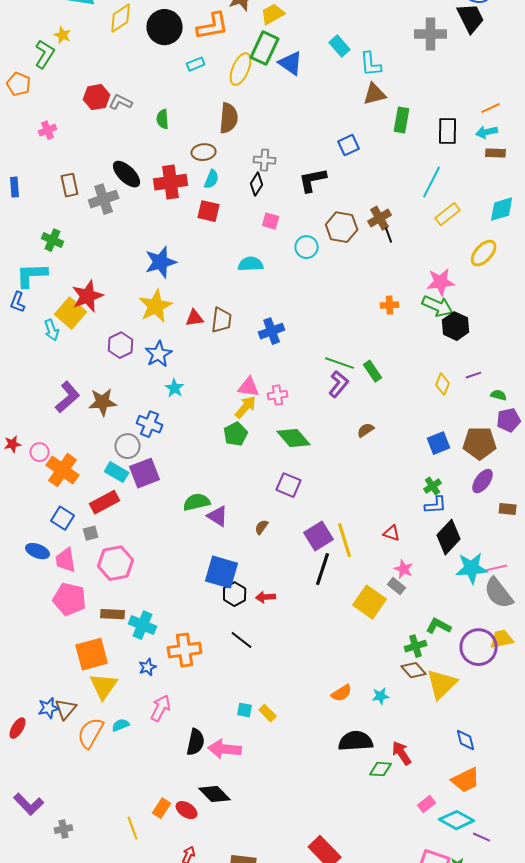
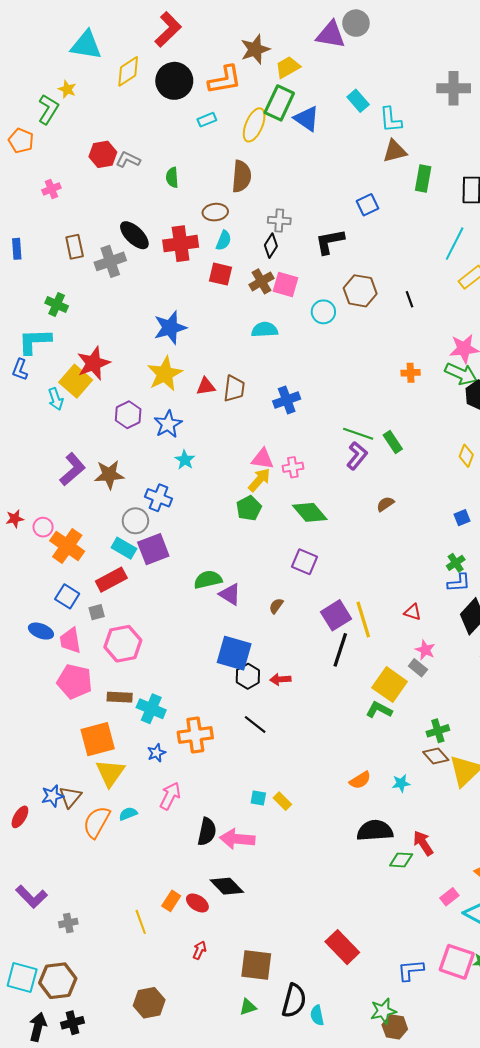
brown cross: (380, 218) -> (261, 281), moved
pink square: (271, 221) -> (286, 285), size x1.4
blue square: (439, 443) -> (462, 518), size x0.7
green L-shape: (439, 626) -> (379, 710), moved

